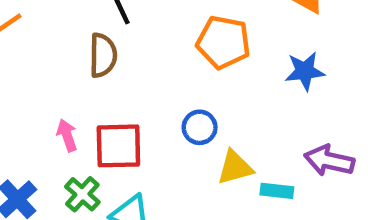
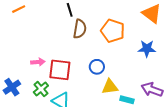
brown semicircle: (103, 55) -> (80, 29), moved
pink arrow: (67, 135) -> (38, 62), turned 96

